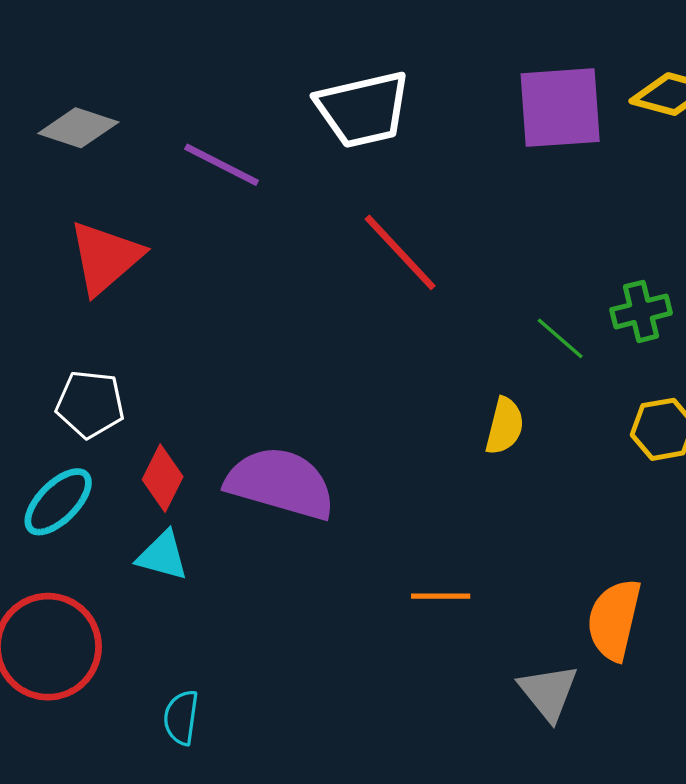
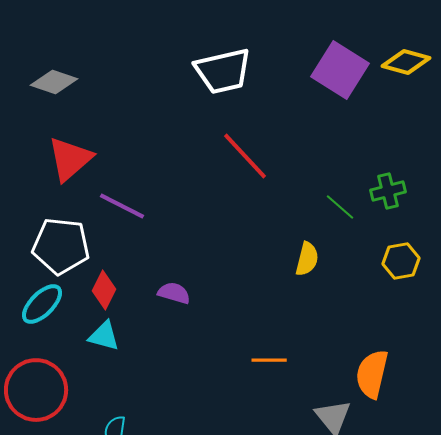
purple square: (560, 108) -> (340, 70), turned 36
purple line: (222, 165) -> (122, 206), moved
white pentagon: (90, 404) -> (61, 246), size x1.4
purple semicircle: (280, 483) -> (174, 293), size x0.5

